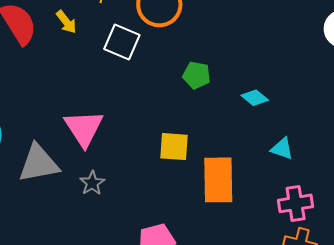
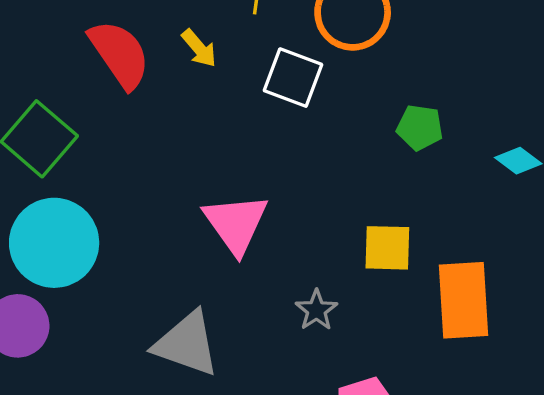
gray triangle: (39, 163) -> (187, 344), moved, turned 33
gray star: (92, 183) -> (316, 310), moved

